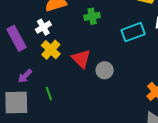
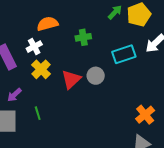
red triangle: (81, 59) -> (71, 79), turned 30
gray circle: (105, 70) -> (96, 76), moved

